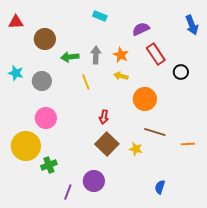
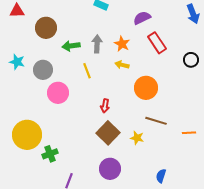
black circle: (181, 72) -> (191, 60), moved
pink circle: (46, 118) -> (58, 93), moved
purple circle: (94, 181) -> (110, 169), moved

